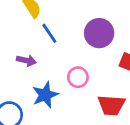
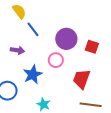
purple circle: (99, 33) -> (66, 39), moved
red trapezoid: (111, 105) -> (81, 79), turned 110

